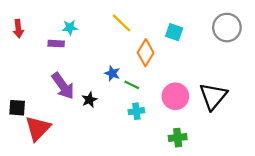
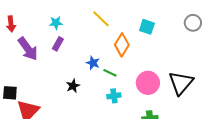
gray circle: (227, 28) -> (193, 23), size x0.7
purple rectangle: (56, 44) -> (58, 44), moved, turned -64
purple arrow: (63, 86) -> (28, 49), moved

